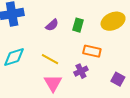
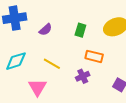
purple semicircle: (52, 25) -> (45, 30), moved
pink triangle: (53, 83) -> (37, 87), moved

